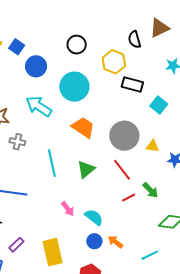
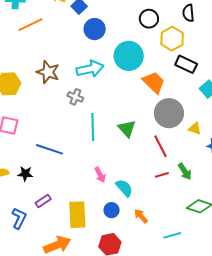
black semicircle: (135, 39) -> (188, 13), moved
black circle: (77, 45) -> (149, 19), moved
cyan arrow: (39, 106) -> (90, 69), turned 124
orange trapezoid: (83, 127) -> (154, 82), moved
gray cross: (17, 142) -> (75, 97), moved
green triangle: (86, 169) -> (127, 129), moved, turned -42
blue circle: (94, 241) -> (112, 210), moved

